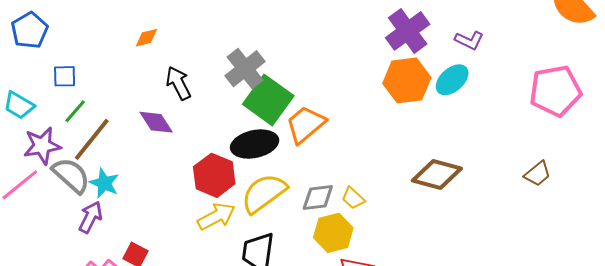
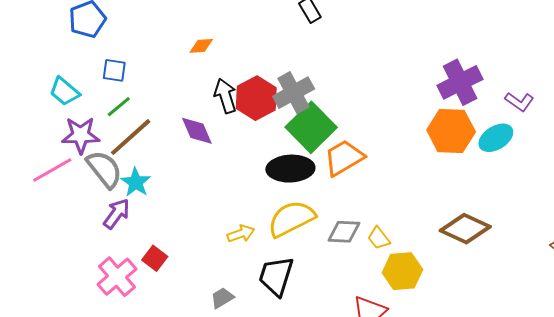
red hexagon: (214, 175) -> (256, 98), moved
yellow arrow: (216, 216) -> (241, 234), size x0.7
yellow hexagon: (333, 233) -> (402, 271), moved

